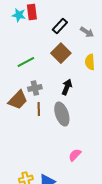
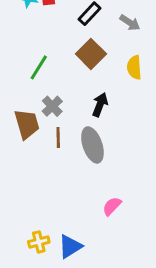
green line: (26, 62) -> (39, 67), turned -30
gray cross: (35, 88) -> (52, 106), turned -32
brown trapezoid: (18, 100) -> (27, 124), turned -60

